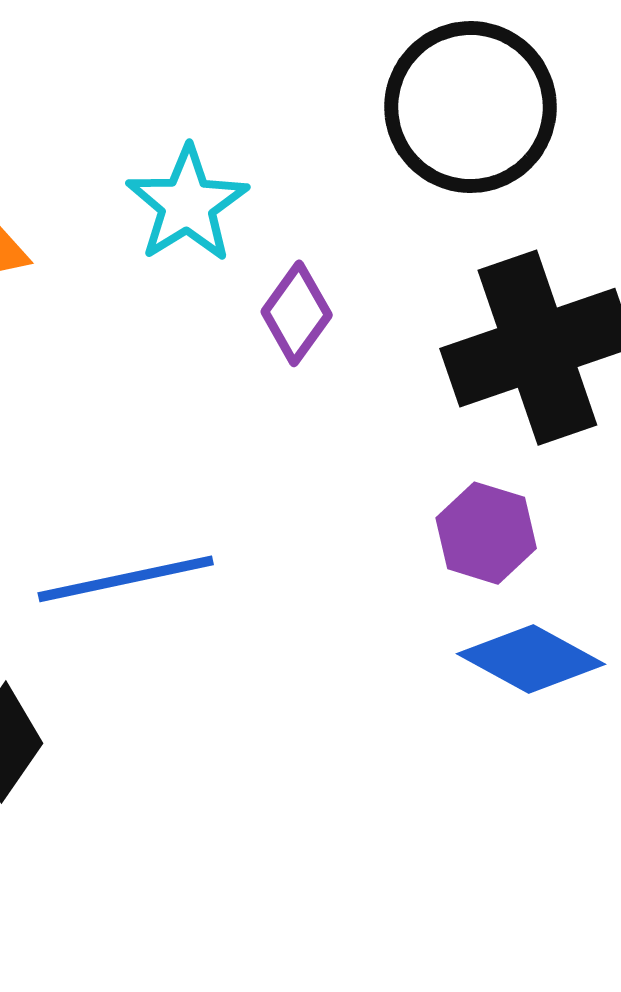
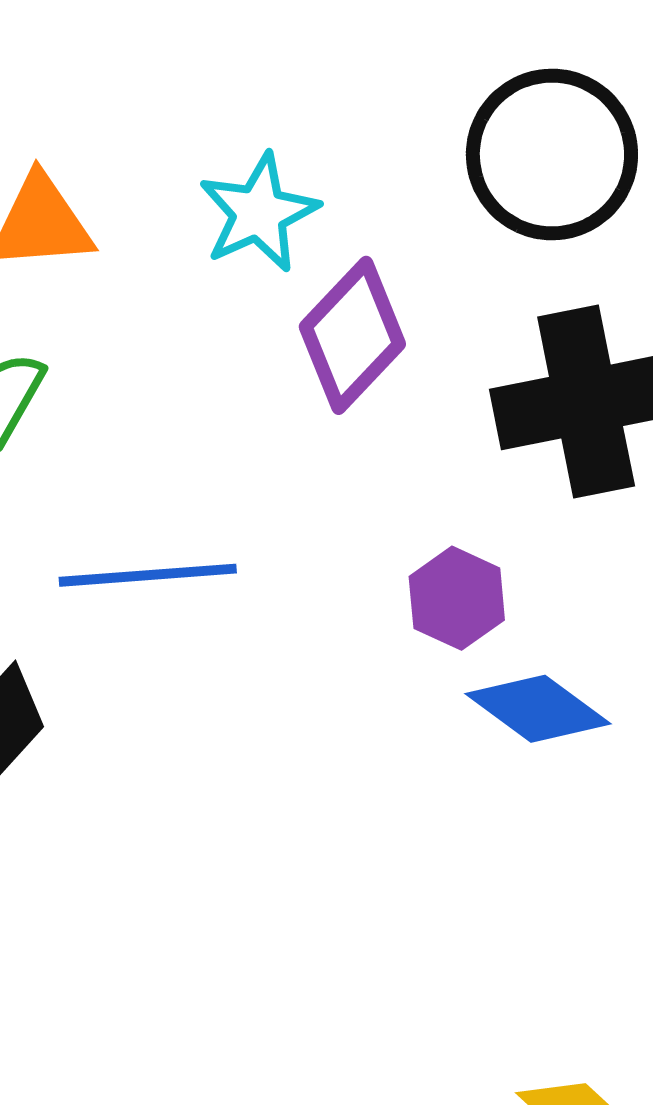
purple diamond: (297, 313) -> (352, 335), size x1.5
purple hexagon: (486, 533) -> (457, 598), moved

